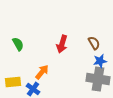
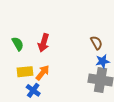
red arrow: (62, 44) -> (44, 43), moved
yellow rectangle: (13, 82) -> (25, 72), moved

